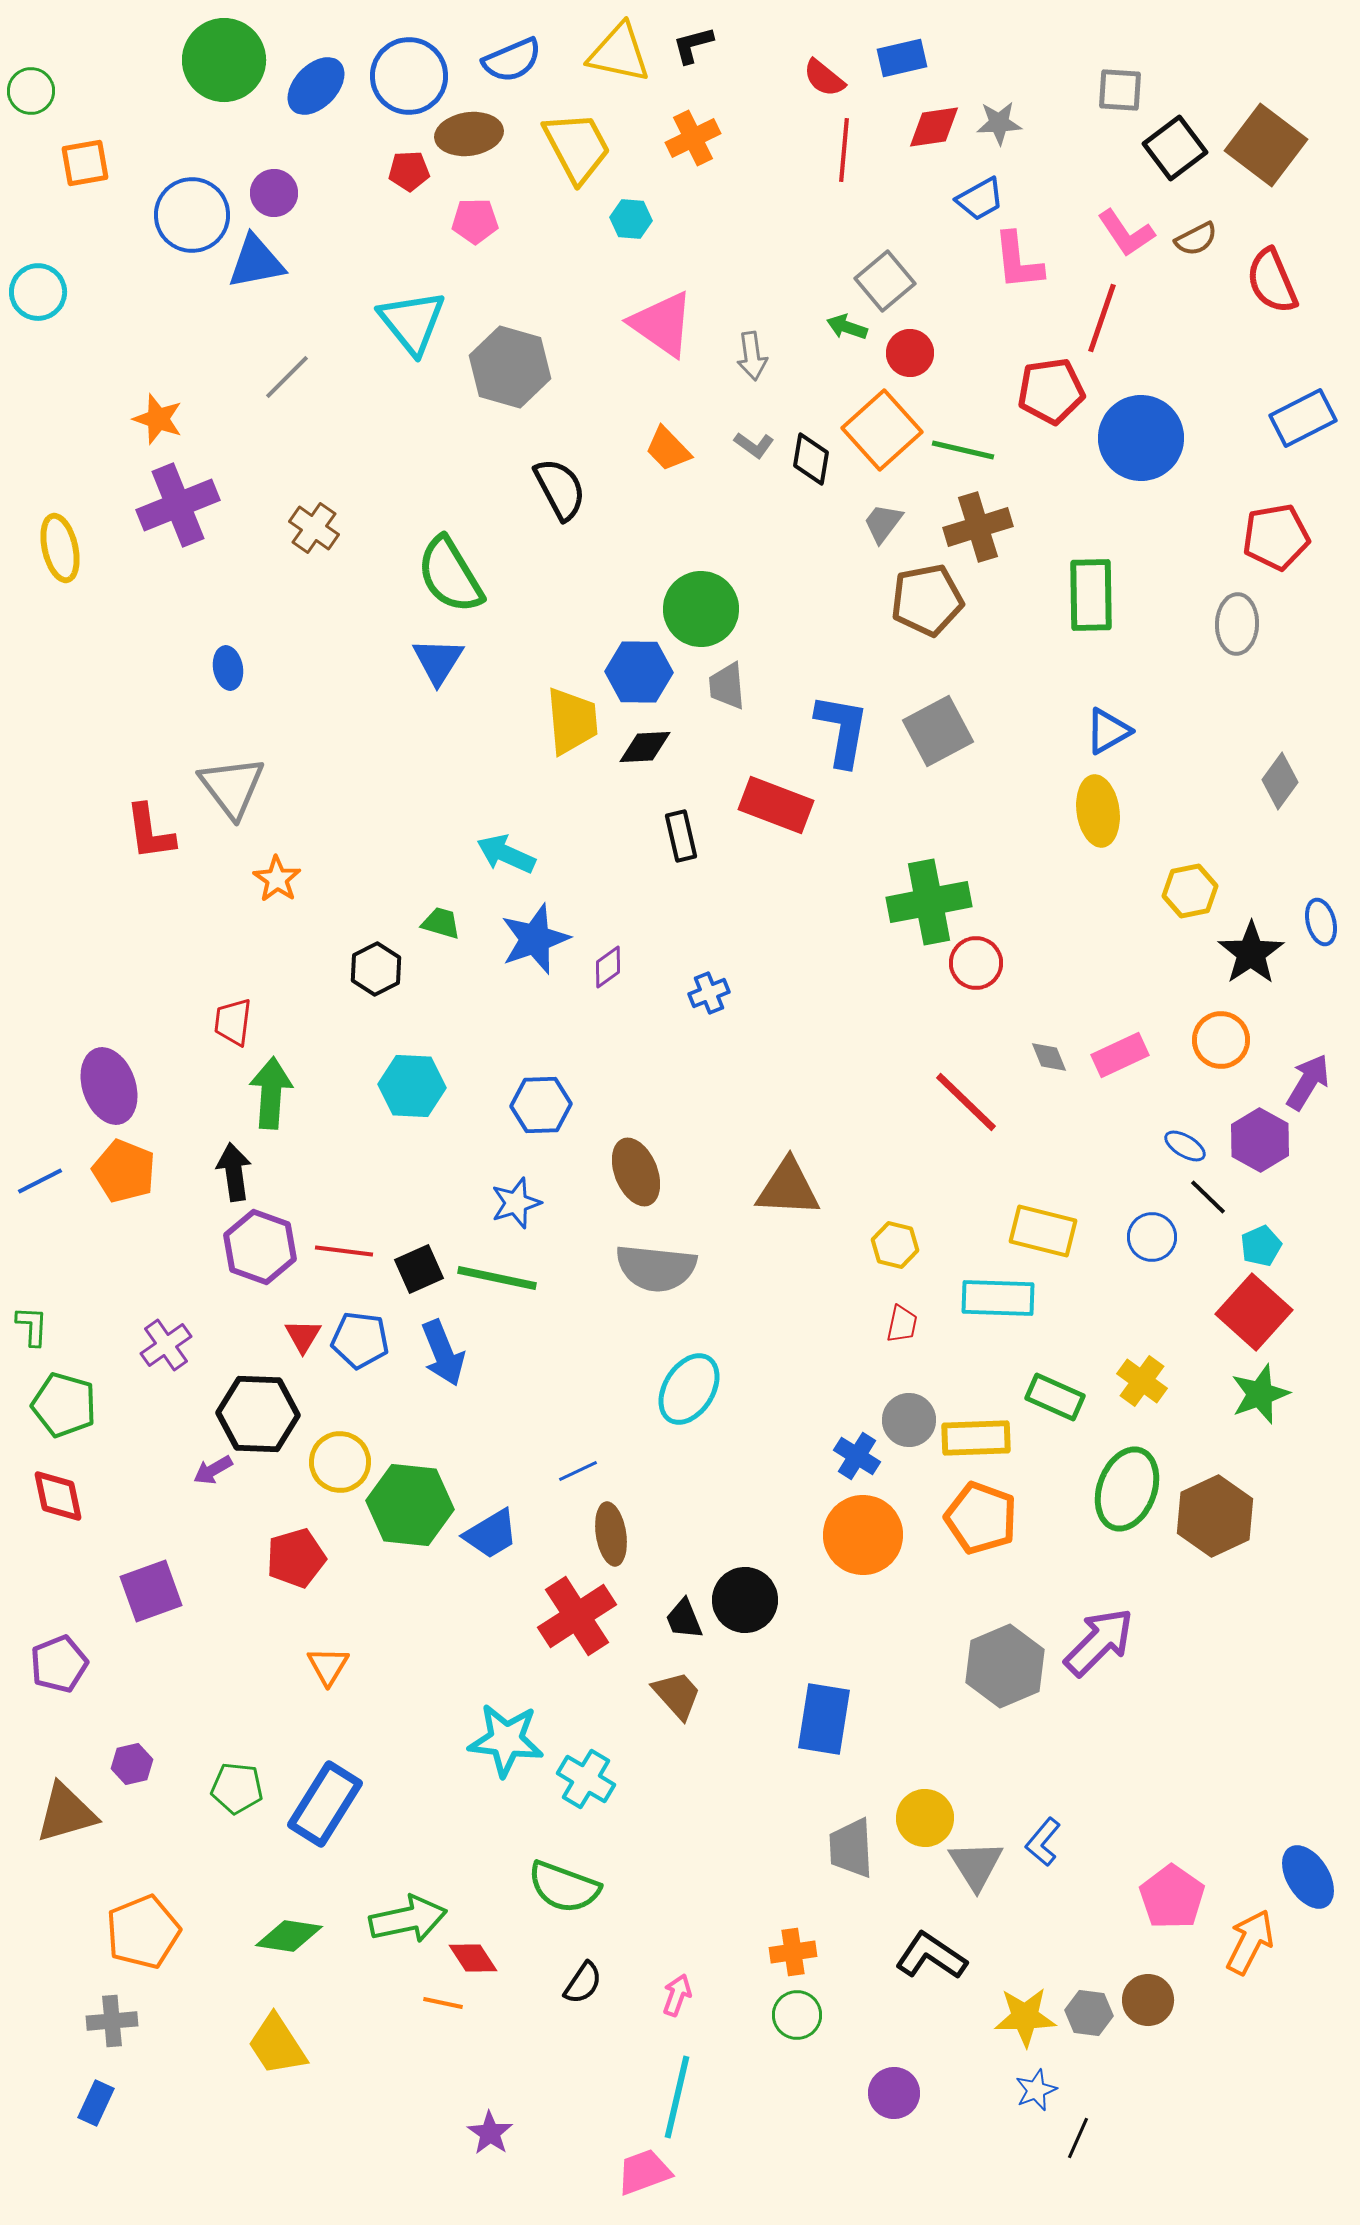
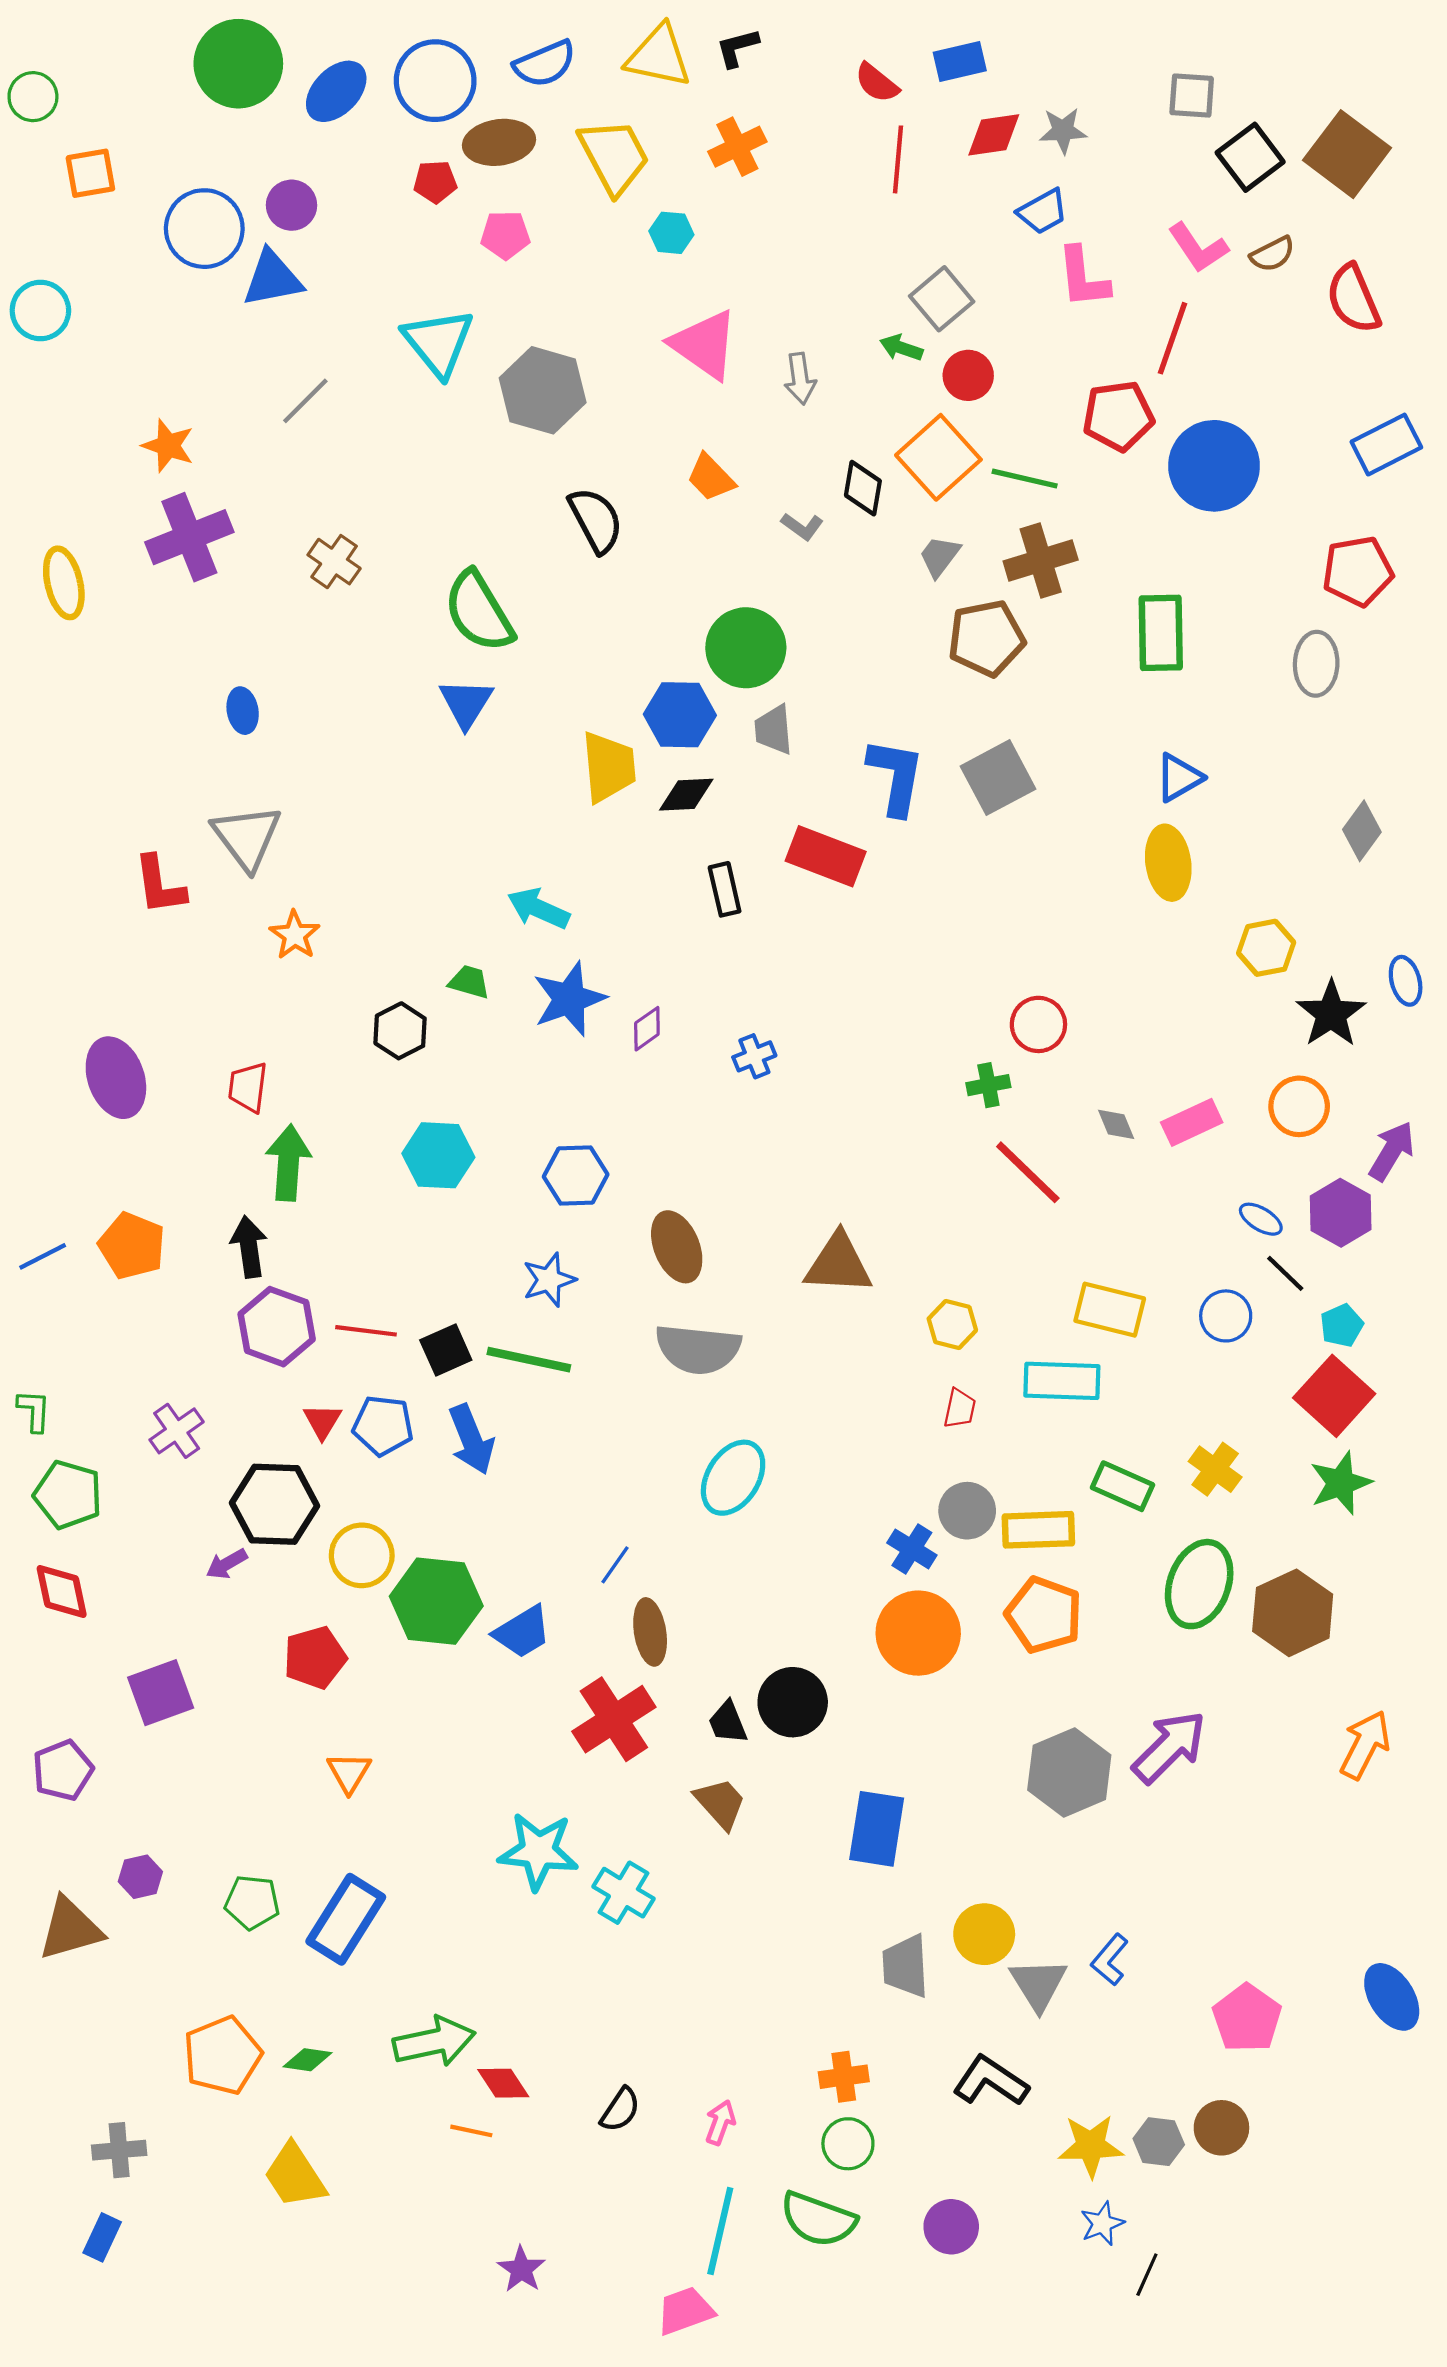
gray L-shape: (754, 445) -> (802, 526), moved
green cross: (929, 902) -> (988, 1085), moved, size x0.5
purple ellipse: (109, 1086) -> (116, 1078), moved
blue line: (578, 1471) -> (615, 1565), turned -30
green semicircle: (564, 1887) -> (818, 2219), moved
orange pentagon: (143, 1932) -> (222, 2055), moved
green diamond: (289, 1936) -> (307, 2060), size x0.7
orange arrow: (1250, 1942) -> (1365, 1745), moved

